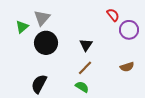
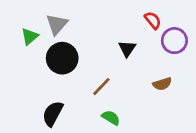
black triangle: (86, 45) -> (127, 49), moved
brown semicircle: (127, 67) -> (162, 84), moved
brown line: (85, 68) -> (101, 87), moved

